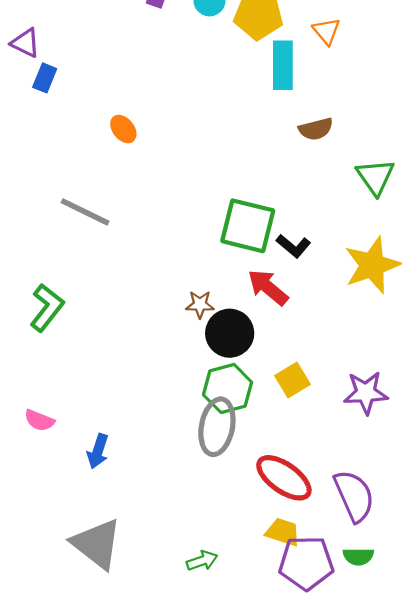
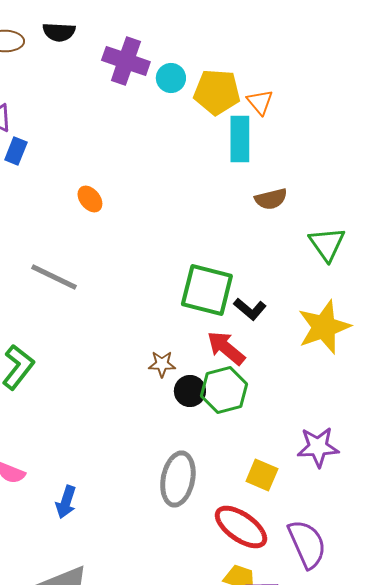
orange triangle: (326, 31) -> (260, 102), moved
black circle: (230, 333) -> (190, 391), size x0.7
yellow square: (292, 380) -> (262, 475), moved, turned -36
green hexagon: (228, 388) -> (224, 390), moved

